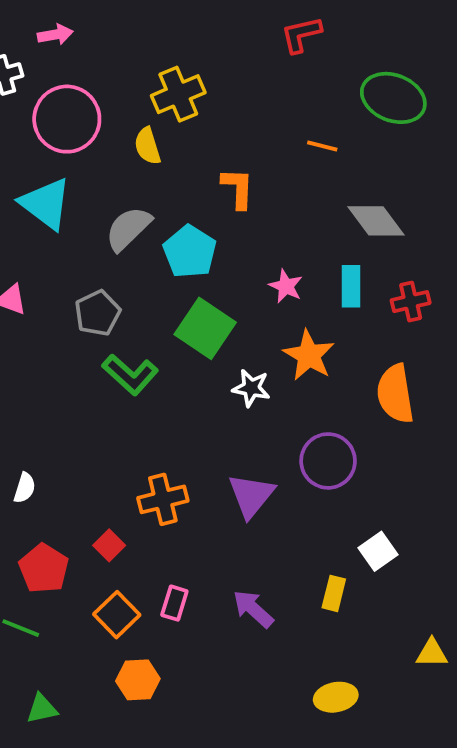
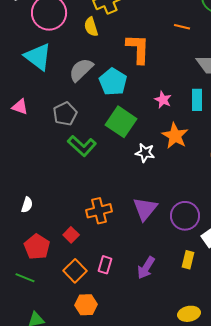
orange L-shape: (238, 188) -> (138, 49), size x1.4
purple circle: (328, 461) -> (185, 216), moved
purple arrow: (253, 609) -> (146, 268), turned -100

